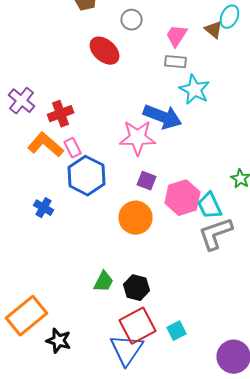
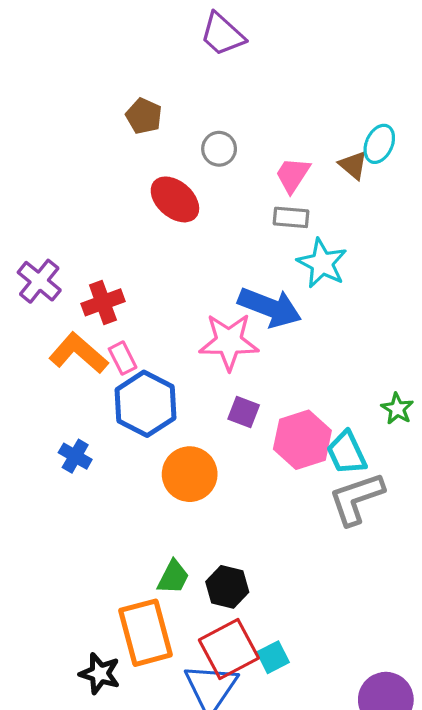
orange circle: (136, 218) -> (190, 474), moved
orange rectangle: (27, 316) -> (145, 633), moved, turned -66
cyan square: (177, 331) -> (273, 657), moved

